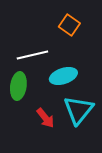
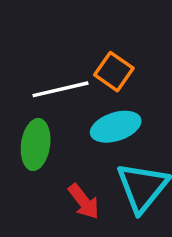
orange square: (69, 25) -> (114, 72), moved

